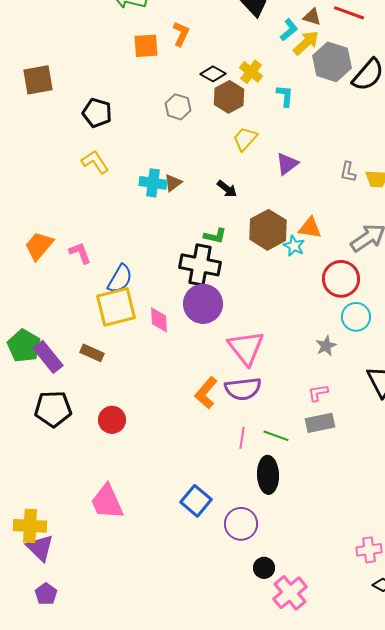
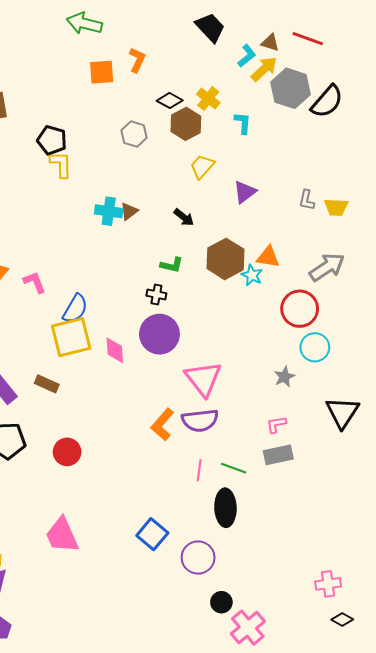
yellow L-shape: (95, 162) -> (61, 165), moved, turned 32
black cross: (200, 265) -> (156, 294), size x0.5

